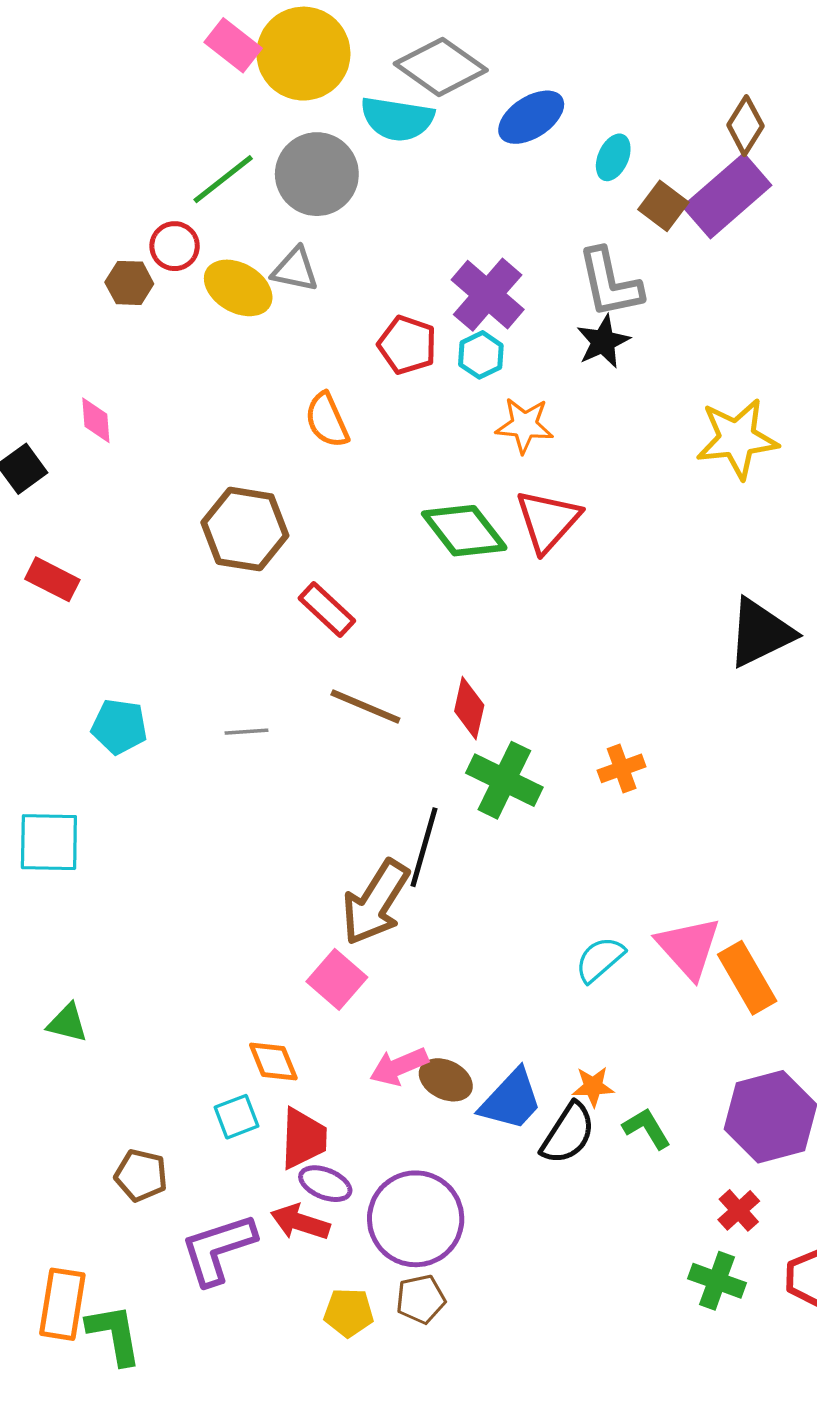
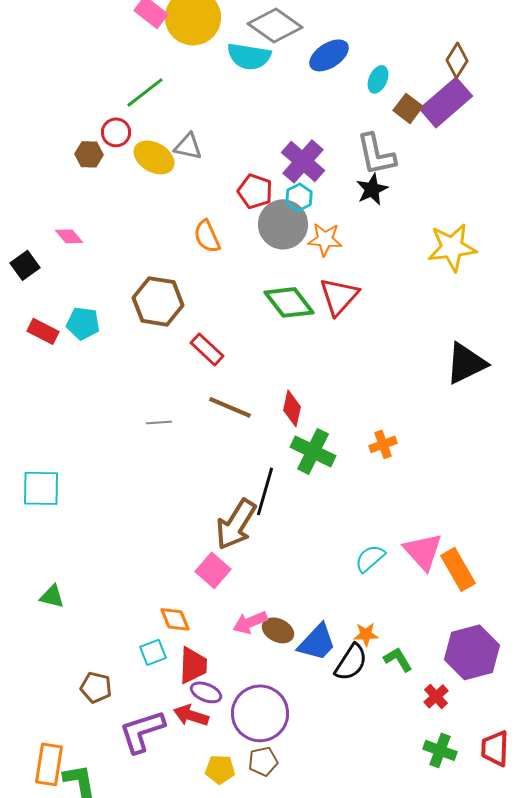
gray circle: (317, 174) -> (283, 224), moved
pink diamond: (96, 420) -> (69, 236), turned -36
cyan pentagon: (119, 727) -> (83, 323), moved
red cross: (739, 1210) -> (436, 696), moved

